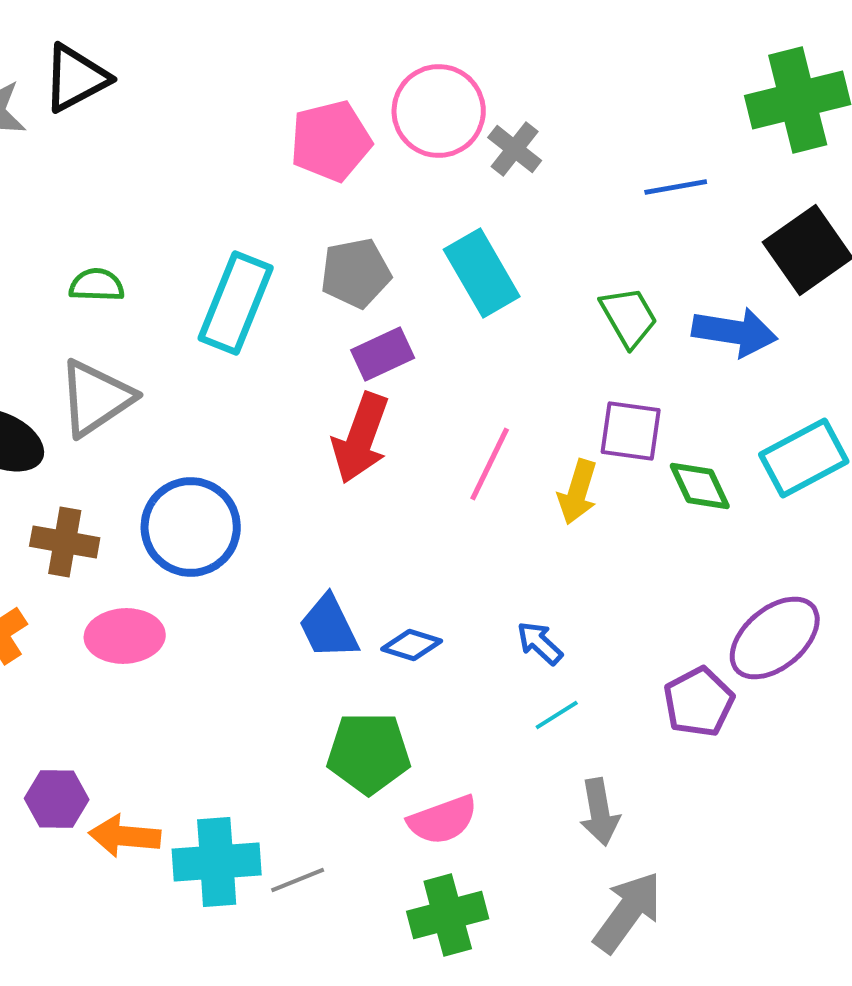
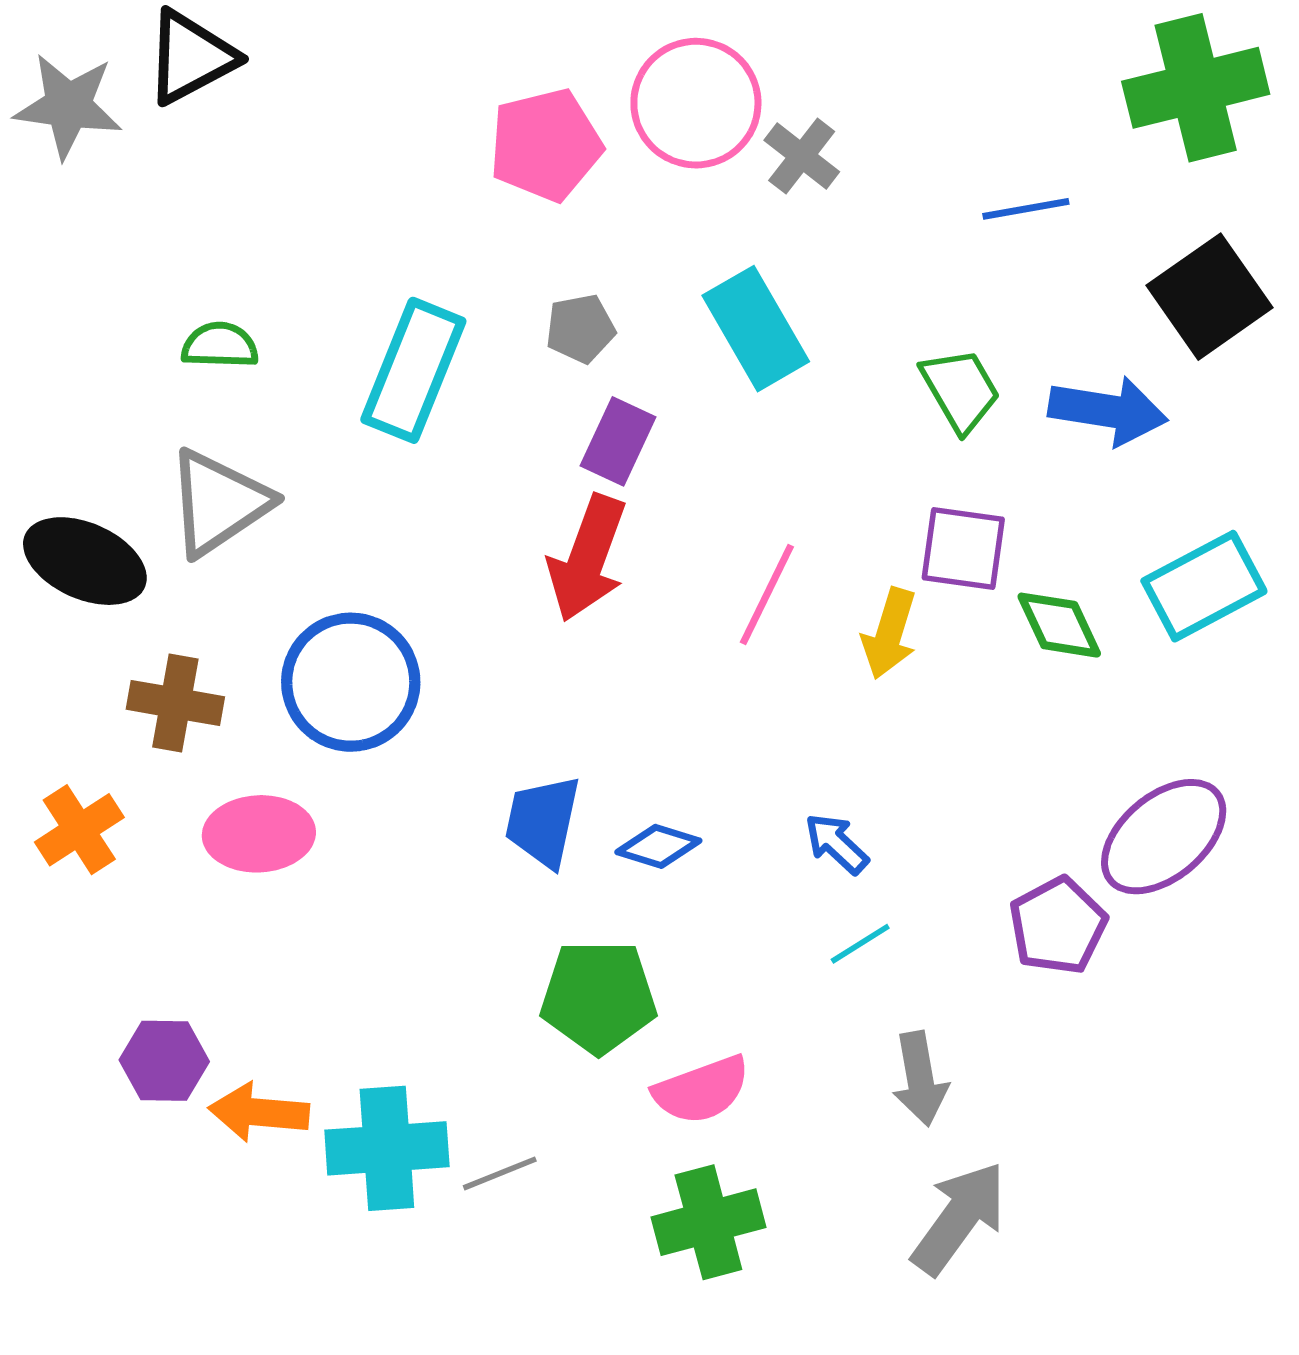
gray pentagon: (356, 273) -> (580, 329), size x0.7
purple rectangle: (383, 354) -> (618, 441), turned -40
blue trapezoid: (329, 627) -> (543, 821), turned 38

